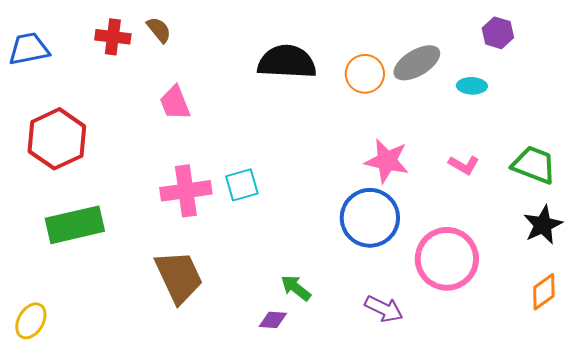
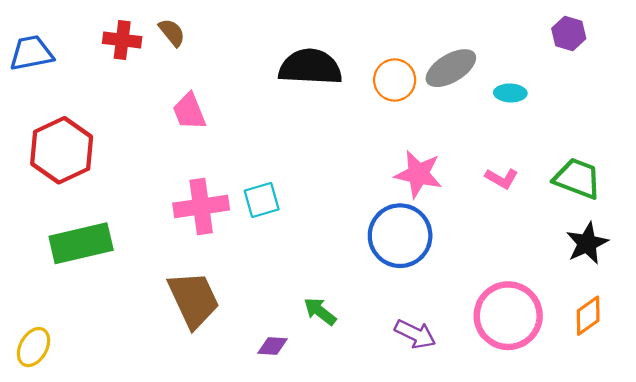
purple hexagon: (498, 33) -> (569, 34), moved
pink circle: (447, 259) -> (508, 316), moved
purple diamond: (273, 320) -> (272, 346), moved

